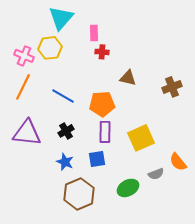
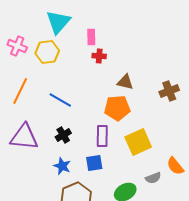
pink cross: (24, 56) -> (17, 46), moved
orange pentagon: (102, 104) -> (117, 108), moved

